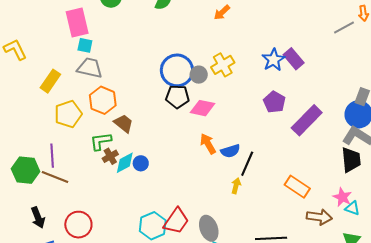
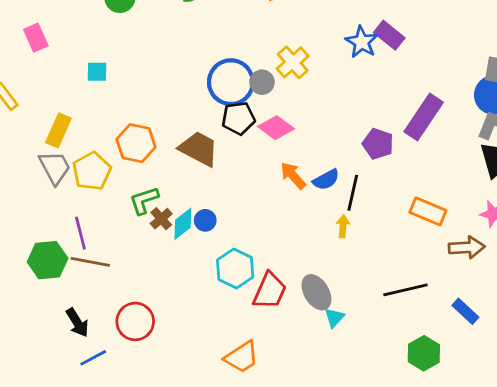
pink rectangle: (77, 22) -> (36, 38), moved, size x0.7
gray trapezoid: (90, 68) -> (55, 168), moved, turned 60
purple pentagon: (274, 102) -> (378, 144), moved
pink diamond: (202, 108) -> (276, 128), turned 35
brown trapezoid: (124, 123) -> (199, 149), moved, size x1.4
cyan hexagon: (153, 226) -> (235, 269), moved

